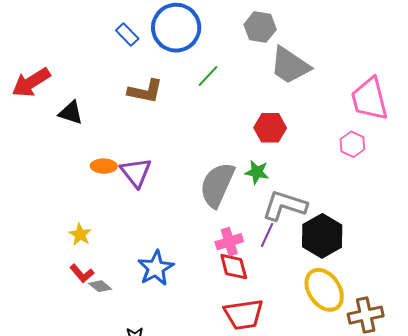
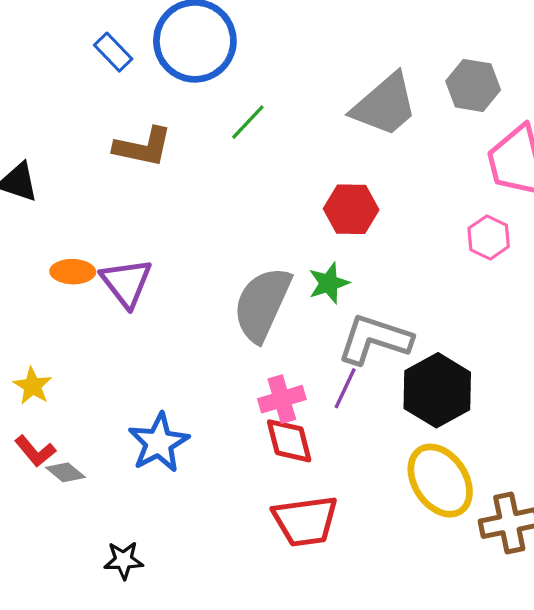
gray hexagon: (260, 27) -> (473, 85), moved
gray trapezoid: (290, 65) -> (385, 105), turned -75
green star: (257, 172) -> (329, 283), turned -30

